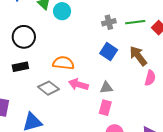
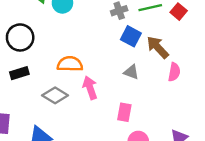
blue square: (109, 52) -> (131, 36), moved
pink arrow: (78, 84) -> (90, 88), turned 60
gray triangle: (106, 88) -> (131, 72), moved, turned 32

